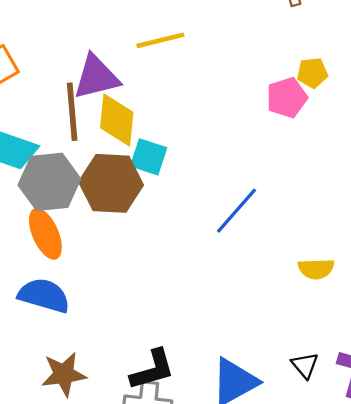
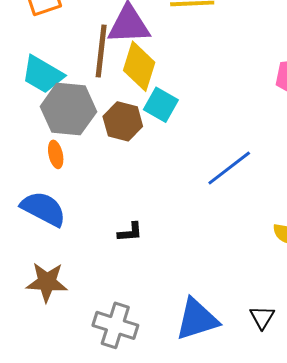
brown hexagon: (111, 183) -> (123, 121), size x0.7
orange ellipse: (45, 234) -> (56, 154), size x0.6
black L-shape: (152, 370) -> (130, 232), moved, size x0.6

